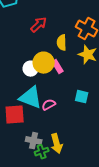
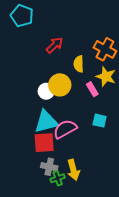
pink rectangle: (58, 67) -> (92, 89), moved
cyan triangle: (31, 98) -> (46, 122), turned -35
pink semicircle: (49, 105) -> (65, 129), size x1.6
red square: (15, 115) -> (44, 143), moved

